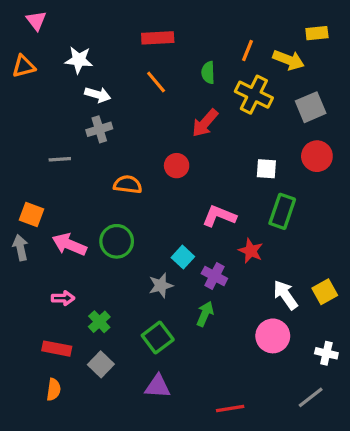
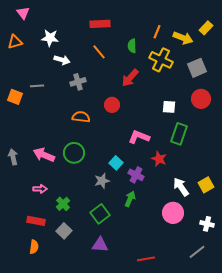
yellow rectangle: (317, 33) -> (206, 28), moved, turned -40
gray cross: (99, 129) -> (78, 82), moved
gray line: (60, 159) -> (37, 86), moved
orange square: (31, 214) -> (15, 97), moved

